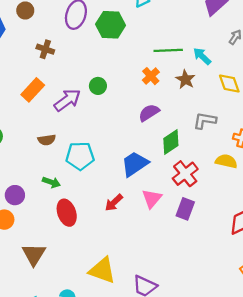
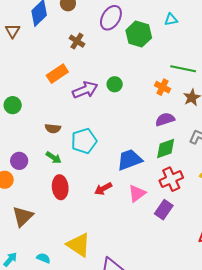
orange cross: (151, 76) -> (163, 87), turned -35
purple semicircle: (149, 113) -> (165, 119), moved
brown semicircle: (47, 140) -> (53, 128), moved
cyan pentagon: (80, 156) -> (84, 141), turned -30

